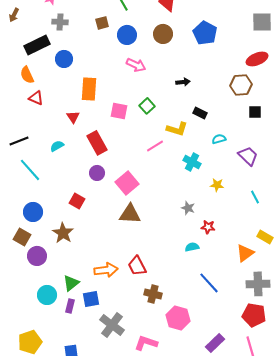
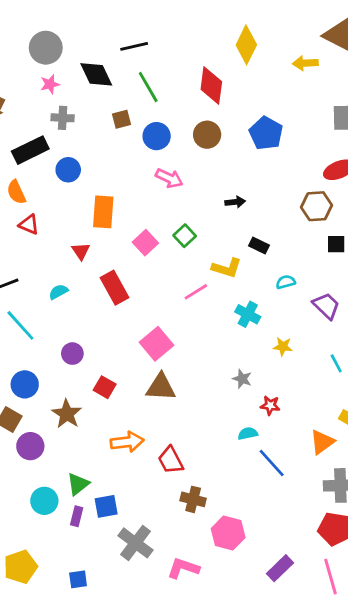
pink square: (119, 111) -> (145, 243), turned 36
purple circle: (97, 173) -> (72, 354), moved
red square: (77, 201) -> (105, 387), moved
orange arrow: (106, 270) -> (127, 442), moved
blue line: (209, 283) -> (272, 463), moved

